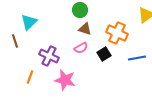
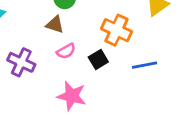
brown triangle: (85, 29) -> (55, 25), moved
pink star: (65, 80) -> (72, 96), moved

